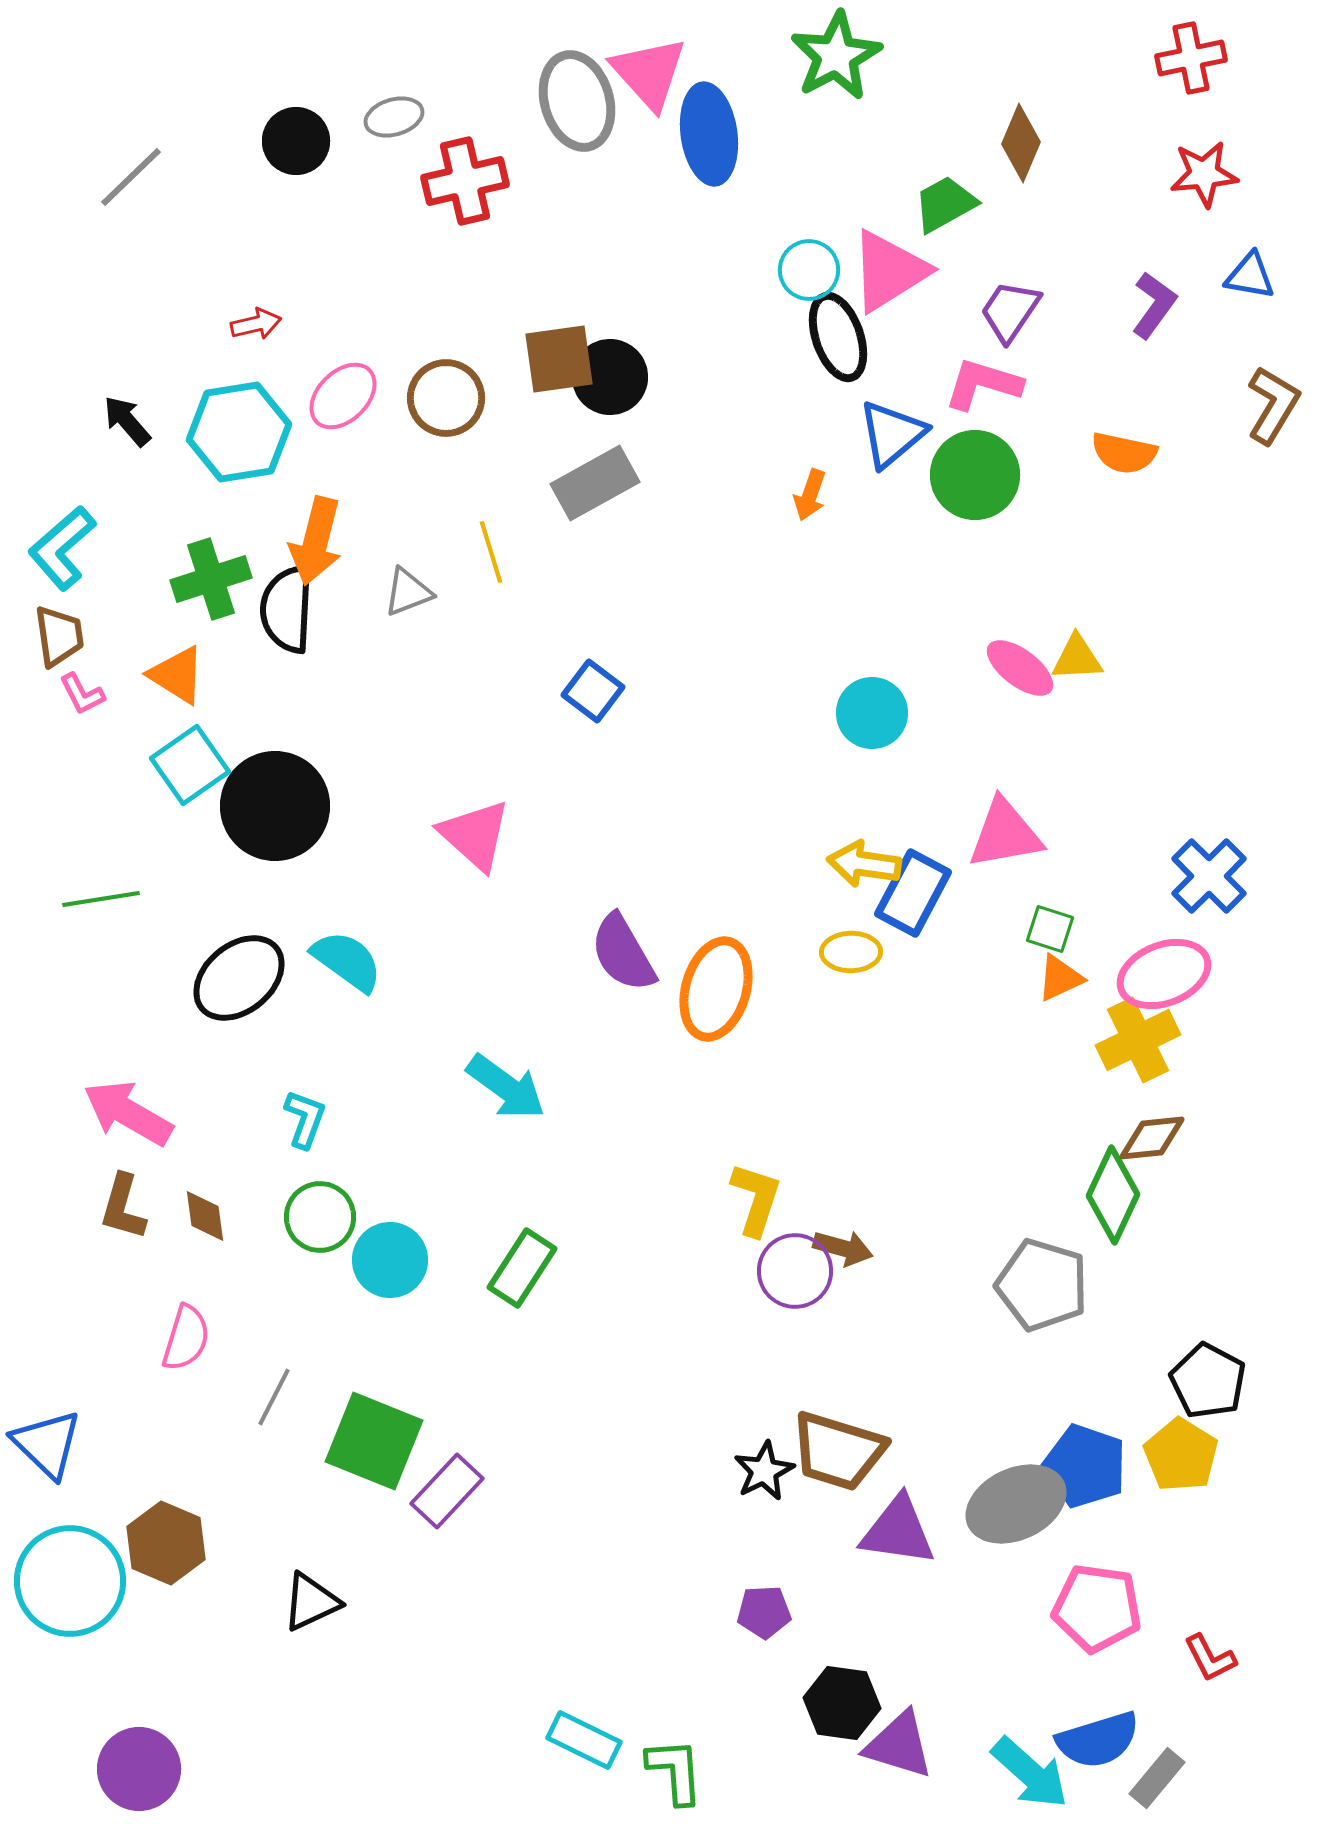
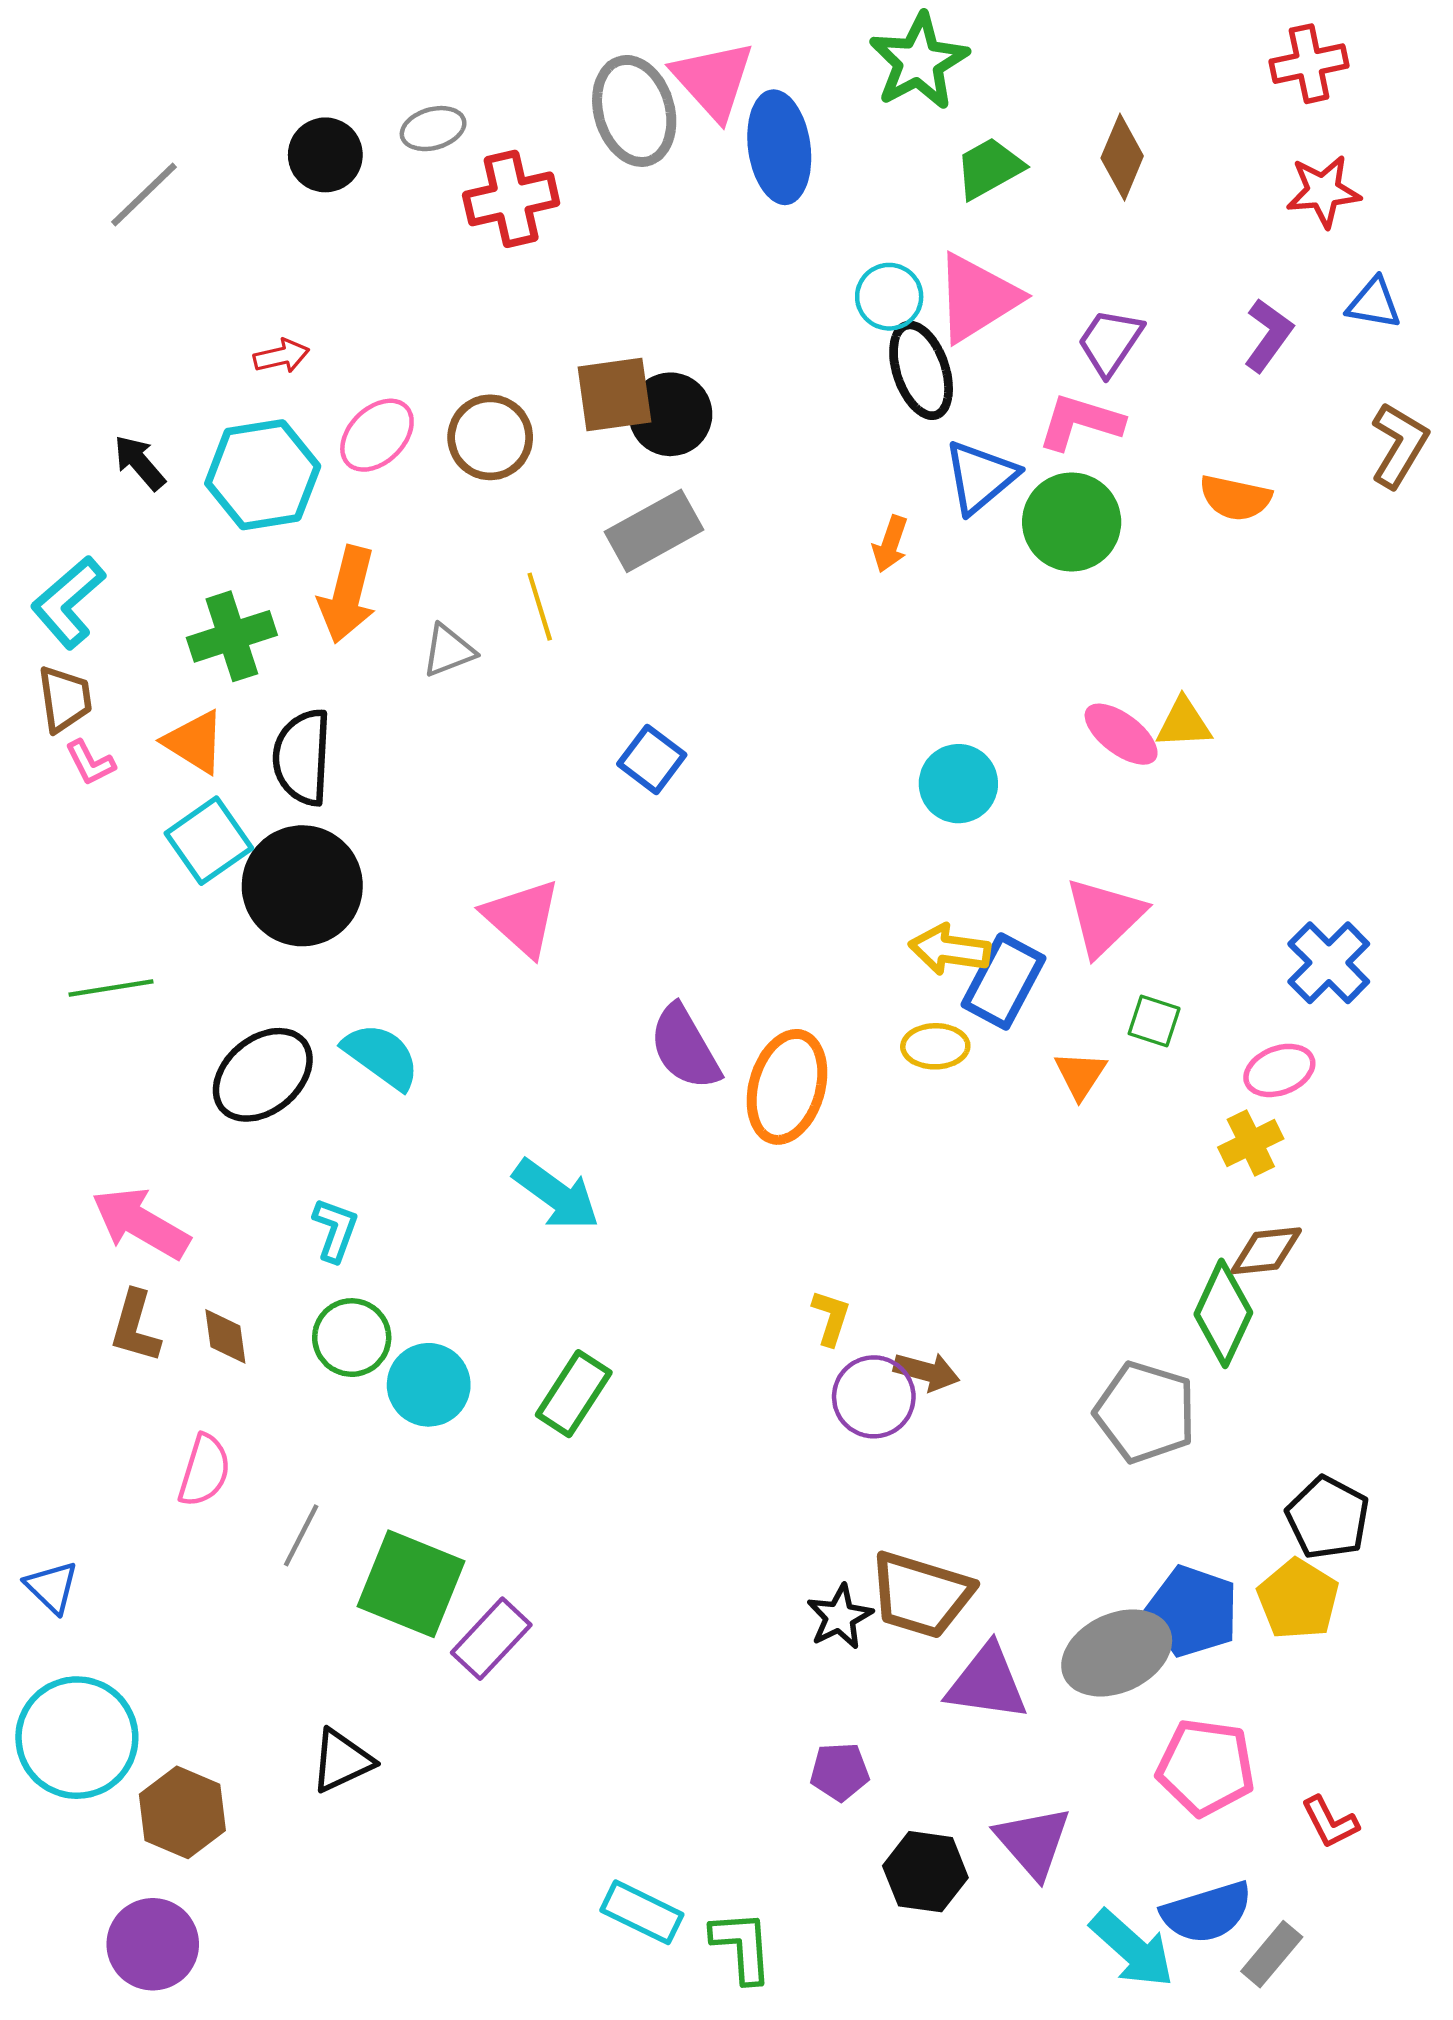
green trapezoid: (945, 204) -> (989, 168), moved
black semicircle: (287, 609) -> (302, 757), moved
pink triangle: (1005, 834) -> (1105, 917), turned -34
pink ellipse: (1164, 974) -> (1279, 1070), size x0.7
orange triangle: (1060, 978) -> (1080, 1075), moved, turned -32
yellow cross: (1138, 1040) -> (1251, 1143), size x0.7
yellow L-shape: (756, 1199) -> (831, 1318), size x0.7
blue triangle: (47, 1444) -> (52, 1587), size x0.7
brown hexagon: (166, 1543) -> (182, 1812), moved
purple triangle: (899, 1745) -> (1033, 1842), moved, turned 32

